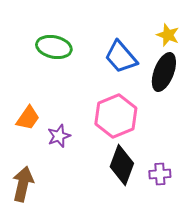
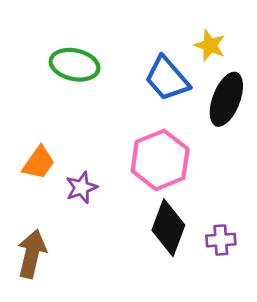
yellow star: (168, 35) -> (210, 45), moved

